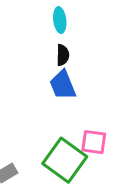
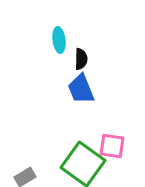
cyan ellipse: (60, 20) -> (59, 40), moved

